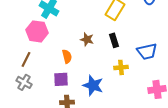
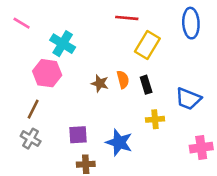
brown star: (87, 39) -> (100, 83), moved
blue trapezoid: (147, 51) -> (188, 99), turned 35
orange semicircle: (67, 56) -> (123, 80), moved

